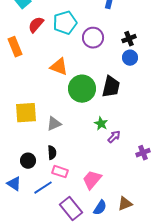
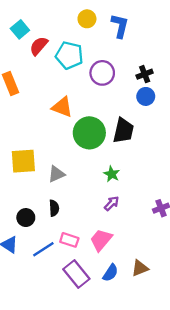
cyan pentagon: (65, 23) -> (69, 55), turned 30
red semicircle: (36, 25) -> (39, 46), moved
purple arrow: (114, 137) -> (112, 203), moved
pink rectangle: (60, 172) -> (69, 240), moved

